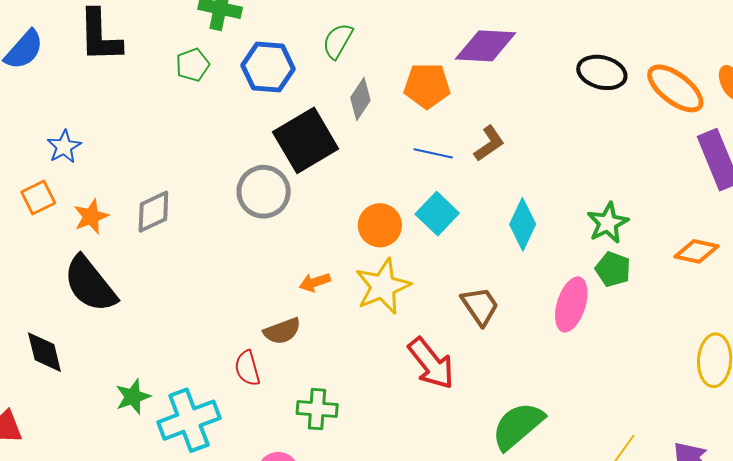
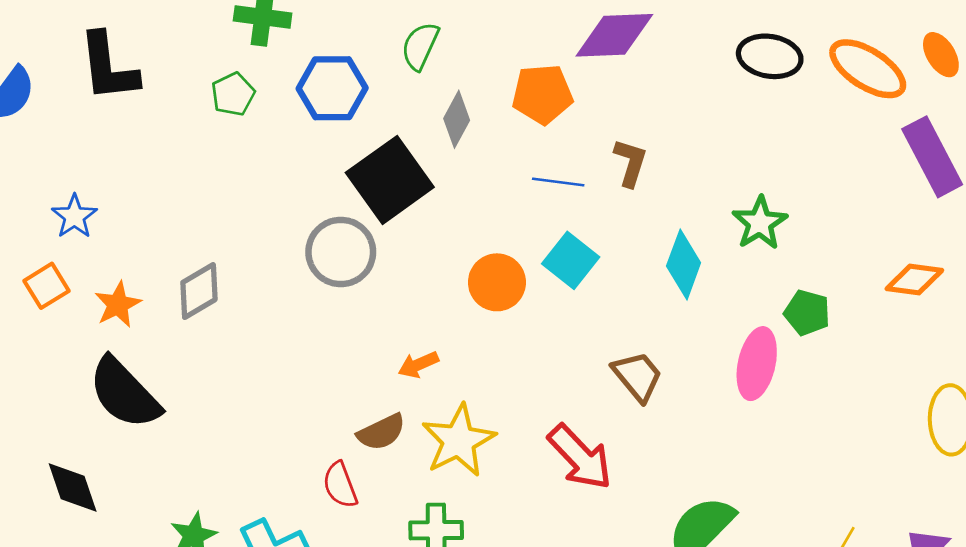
brown L-shape: (489, 144) -> (630, 163), turned -33
green star: (608, 223) -> (760, 223), moved
yellow star: (383, 286) -> (459, 441), moved

